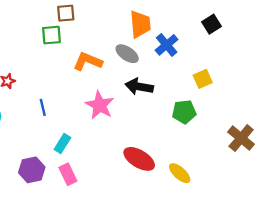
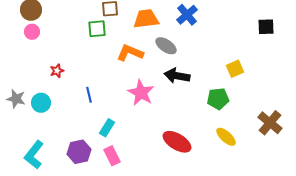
orange trapezoid: (140, 24) -> (146, 19), moved, turned -92
black square: (211, 24) -> (266, 27), moved, turned 30
blue cross: (167, 45) -> (187, 15), moved
yellow ellipse: (180, 173) -> (226, 137), moved

